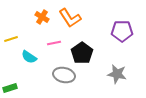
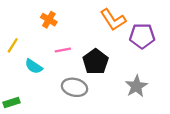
orange L-shape: (70, 18) -> (113, 20), moved
yellow line: (11, 39) -> (13, 45), turned -40
gray star: (117, 74) -> (136, 86), turned 30

